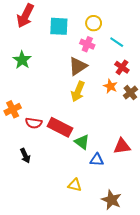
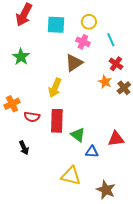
cyan line: (117, 42) -> (111, 40), turned 32
yellow arrow: (78, 91) -> (55, 88), moved
red rectangle: (60, 127) -> (57, 121), turned 65
yellow triangle: (75, 185) -> (71, 176), size x1.5

